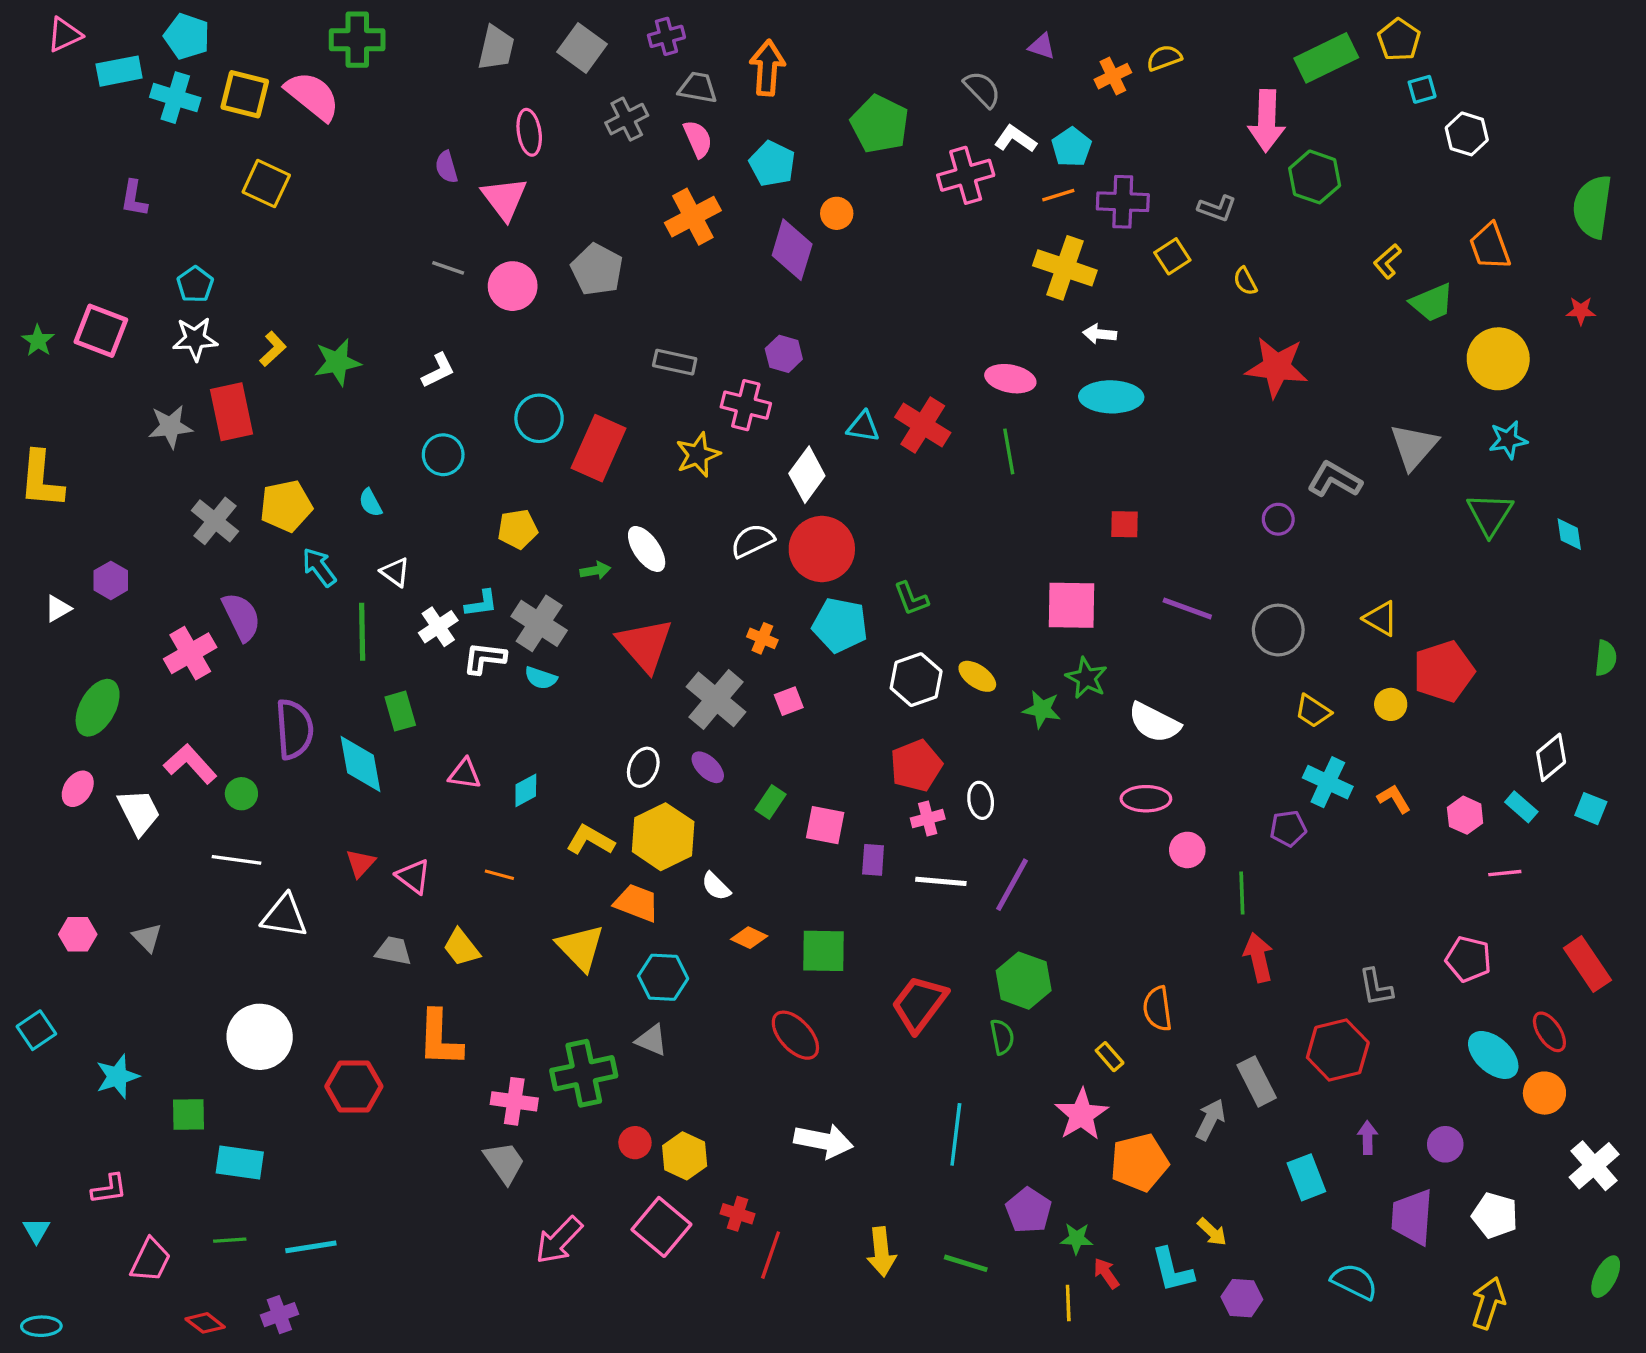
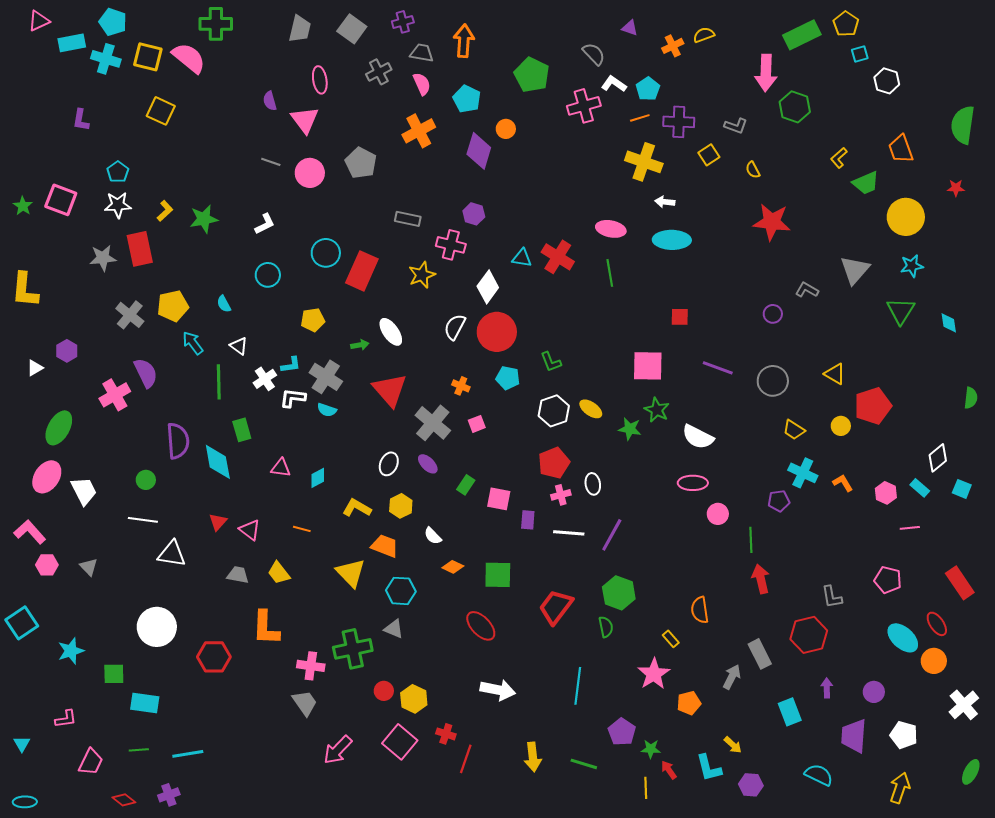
gray L-shape: (1334, 480) -> (807, 290), size x0.7
white semicircle: (752, 541) -> (455, 327), turned -36
cyan pentagon: (840, 625) -> (508, 378), size x0.7
pink L-shape: (190, 764) -> (30, 532), moved
pink ellipse: (78, 789) -> (47, 477), size x1.5
yellow hexagon: (663, 837) -> (401, 506), size x0.6
cyan square: (36, 1030) -> (22, 623), size x1.4
orange pentagon: (1139, 1162) -> (689, 703), size x0.7

